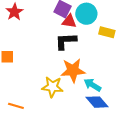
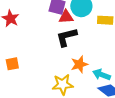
orange star: (73, 70) -> (79, 64), size x0.7

